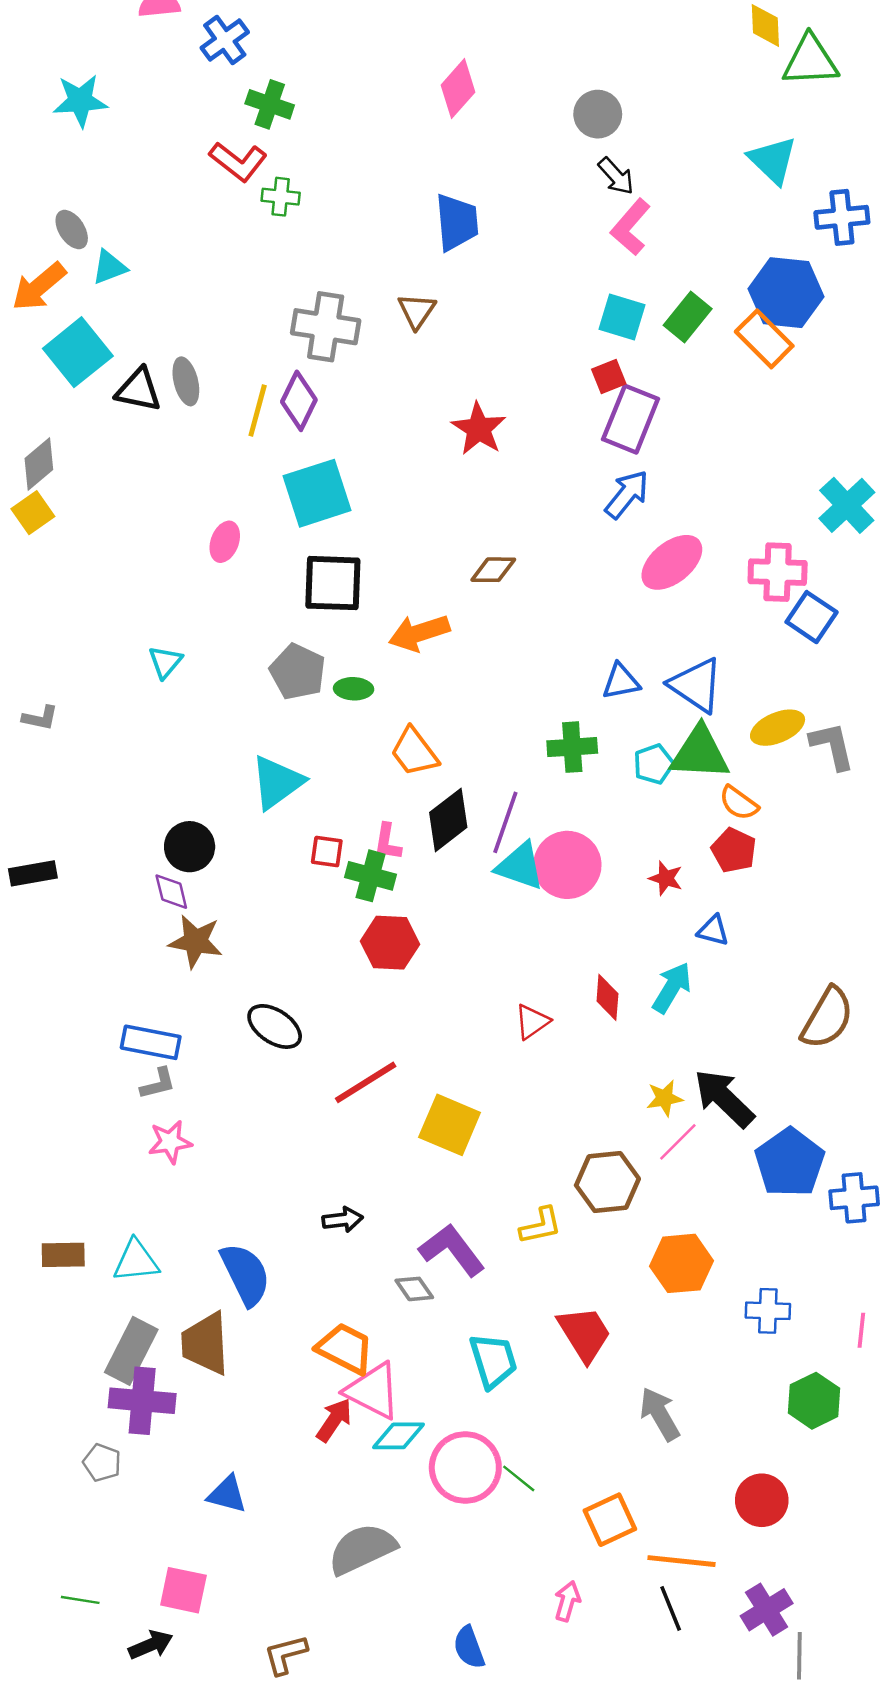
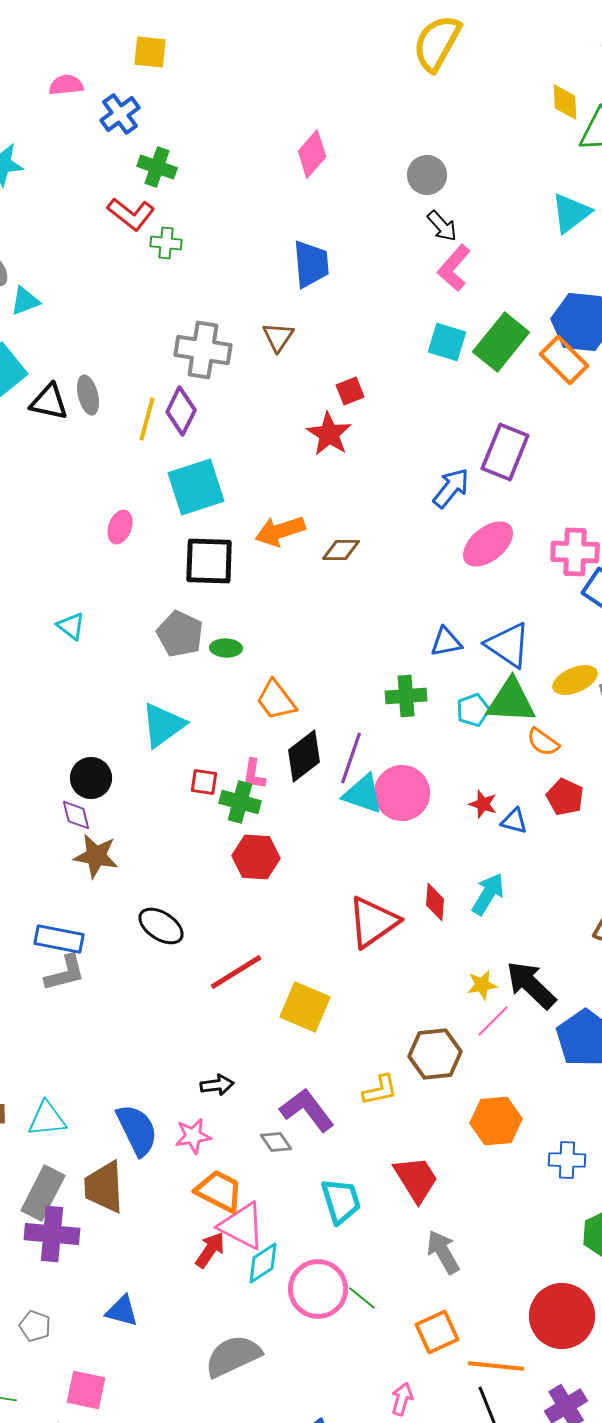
cyan triangle: (773, 160) -> (571, 213), turned 39
green rectangle: (688, 317) -> (501, 342), size x1.4
red square: (609, 377) -> (350, 391), moved
purple rectangle: (631, 419) -> (505, 452), moved
orange arrow: (419, 633) -> (280, 531), moved
cyan triangle: (165, 662) -> (71, 626), turned -32
red pentagon: (734, 850) -> (565, 797), moved
blue triangle: (713, 931) -> (514, 821), moved
red triangle: (532, 1022) -> (373, 922), size x1.8
gray L-shape: (158, 1084) -> (65, 973), size x1.4
pink star: (170, 1142) -> (193, 1136), moved
gray arrow: (660, 1414) -> (443, 1252), moved
cyan diamond: (398, 1436) -> (263, 1263), turned -33
gray pentagon: (102, 1463) -> (35, 1326), moved
red circle: (762, 1500) -> (562, 1316), size x1.5

